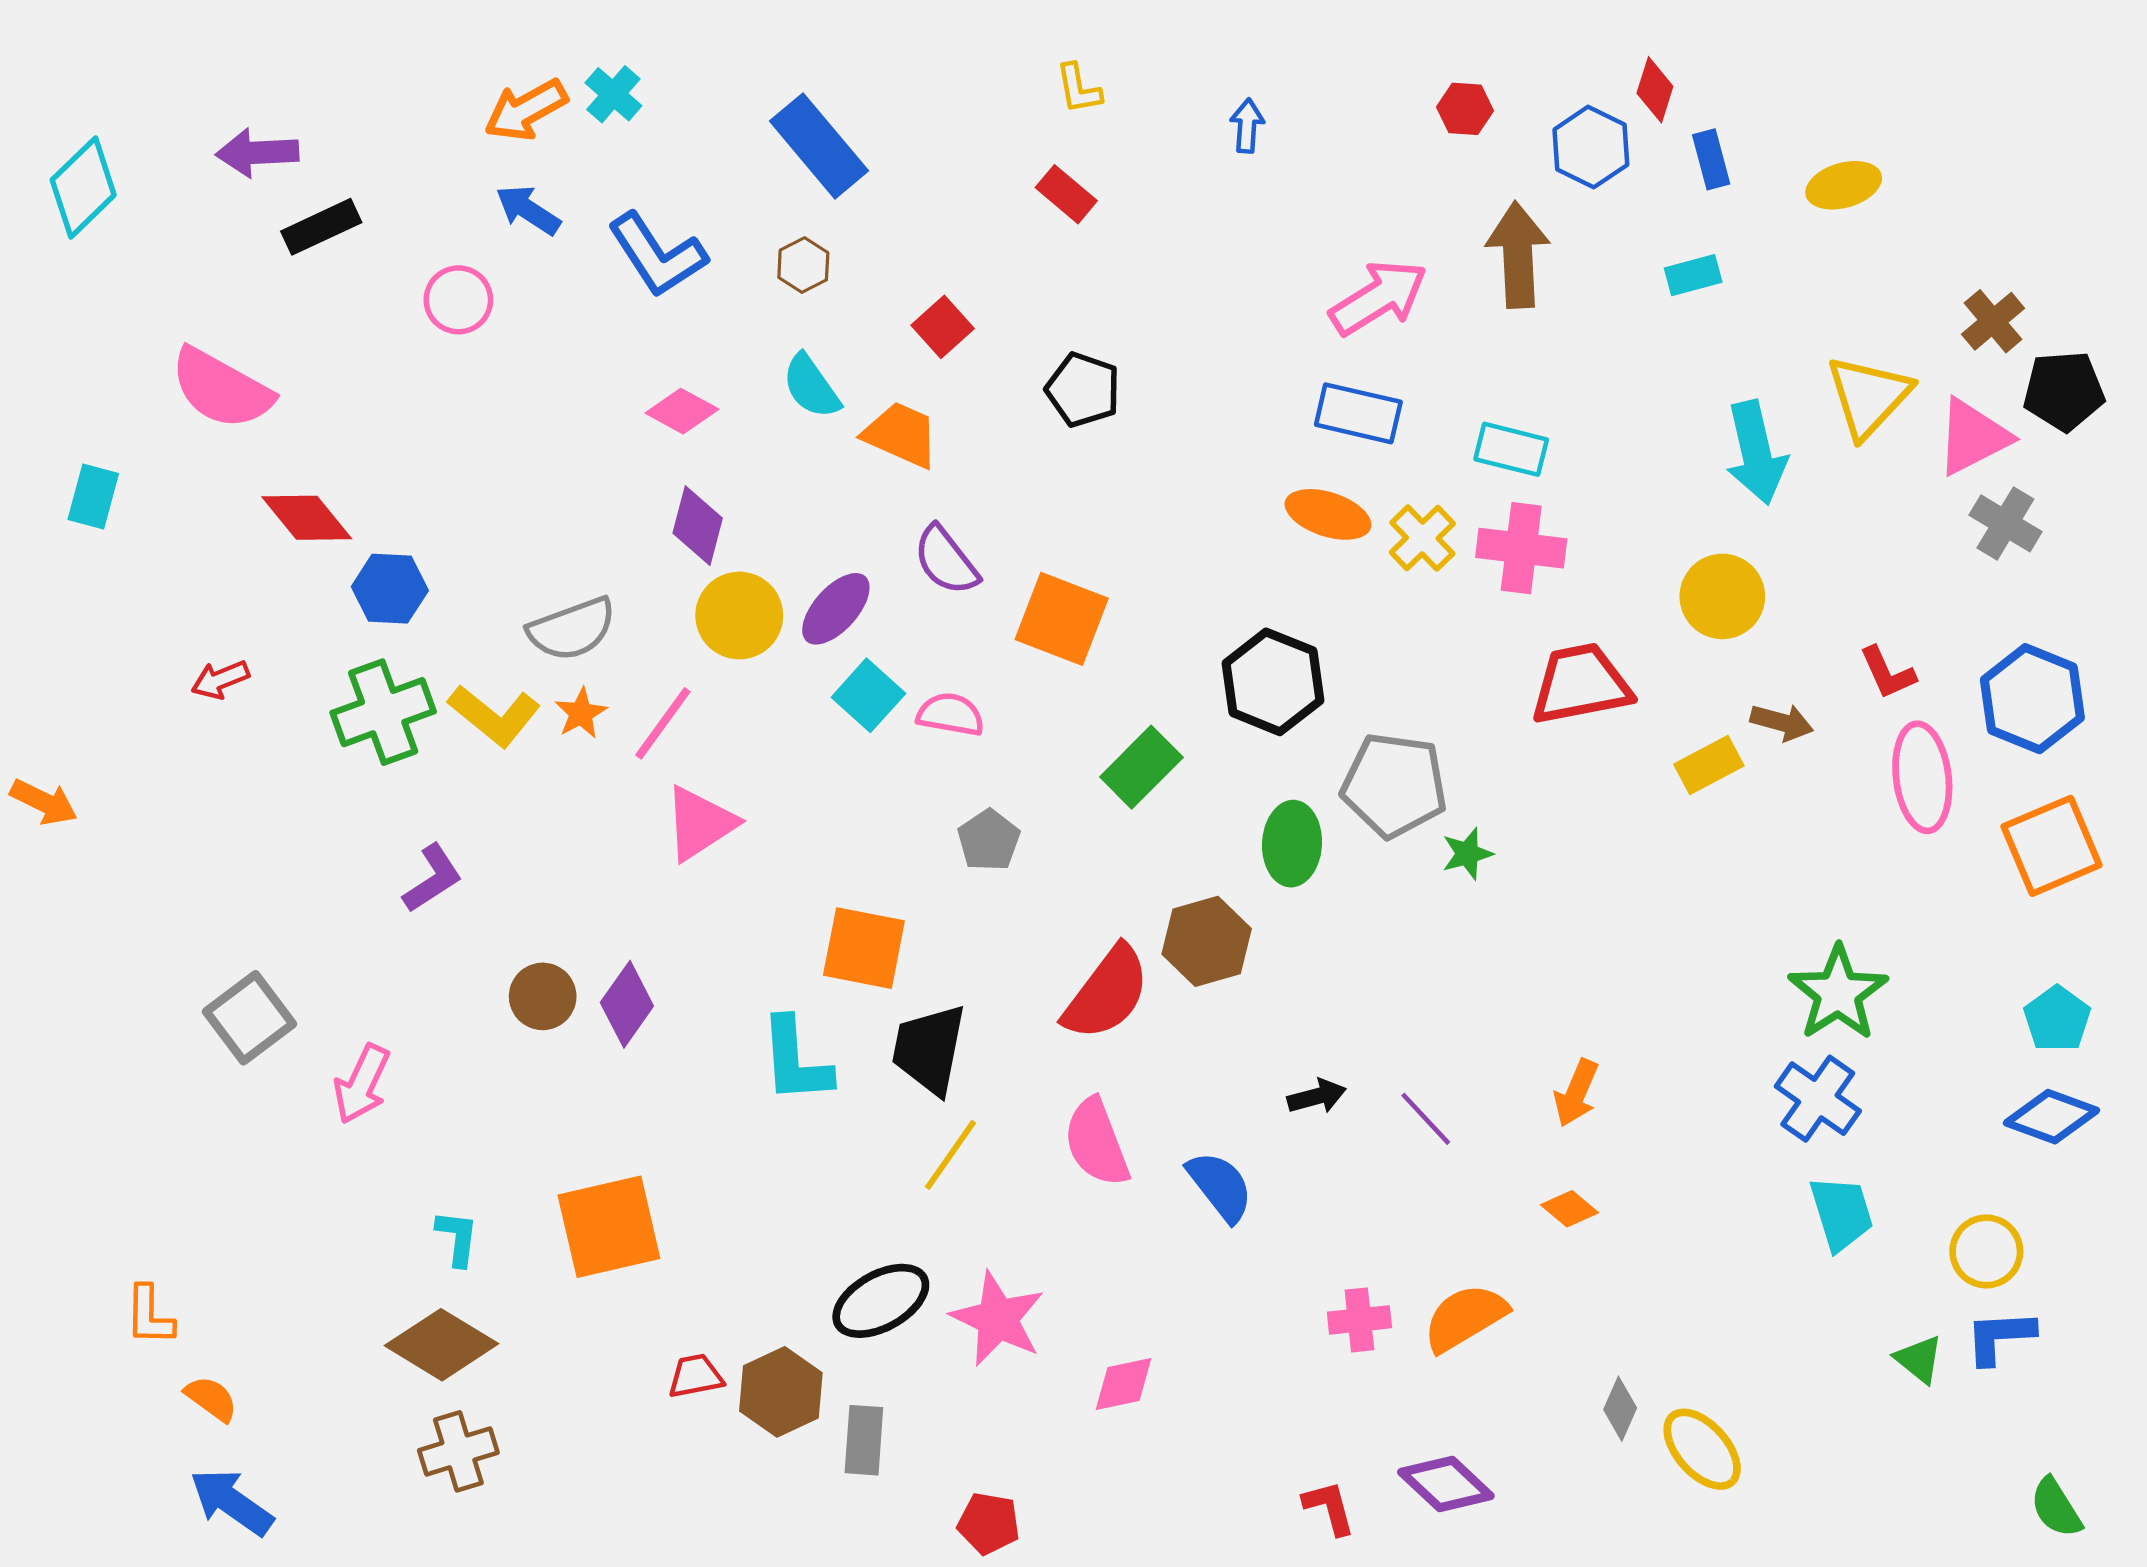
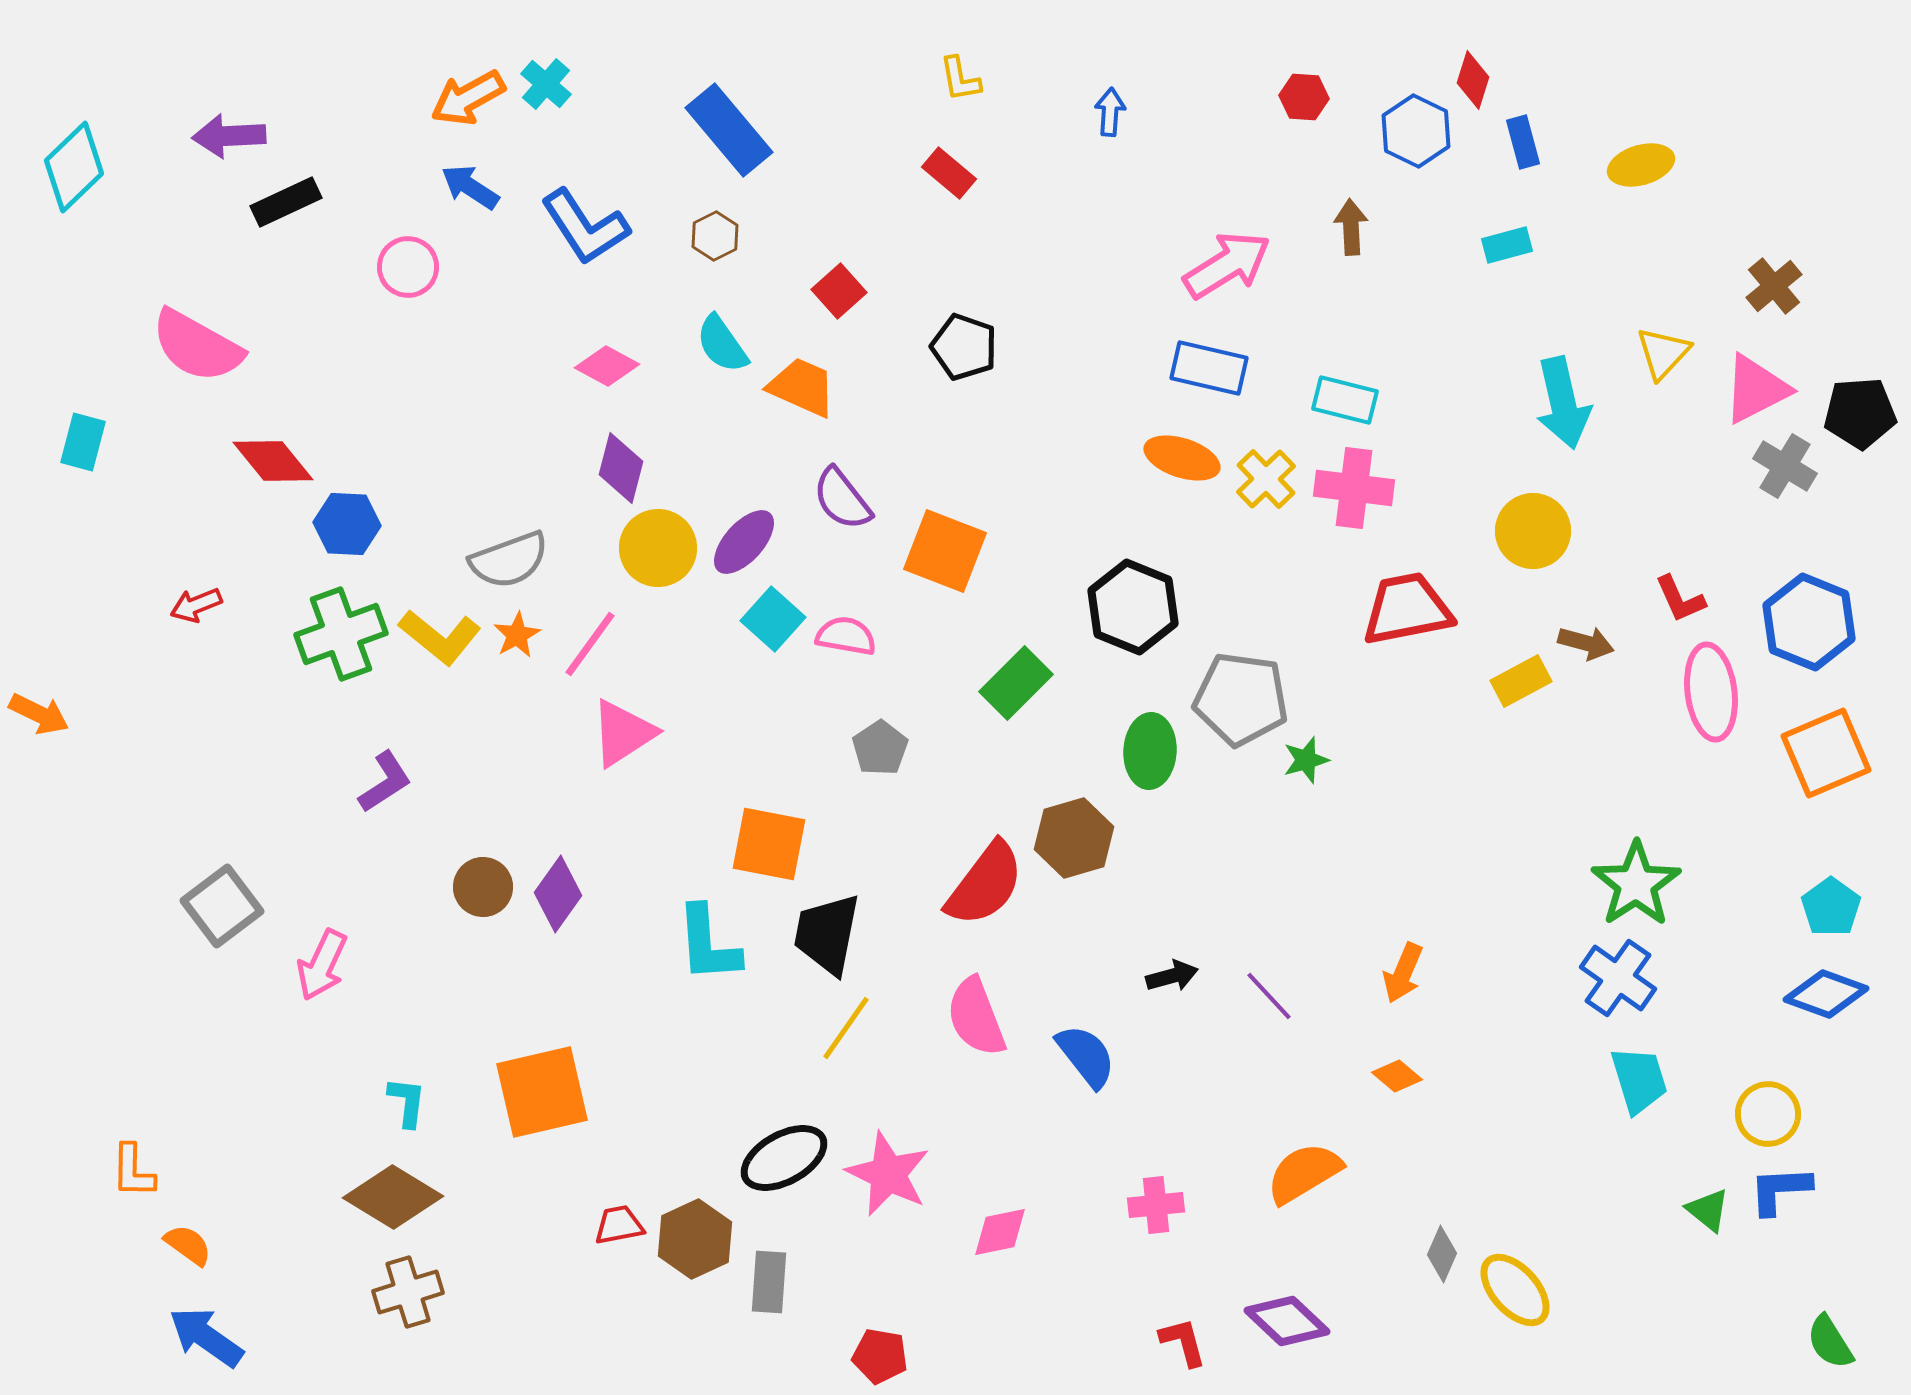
brown arrow: (1518, 255) -> (1351, 227), size x0.6
black pentagon: (2064, 391) -> (1860, 413), moved
yellow triangle: (1868, 396) -> (1663, 353), size x0.7
pink cross: (1359, 1320) -> (1156, 1205), moved

